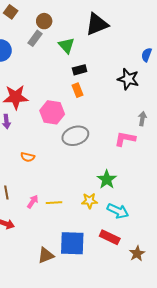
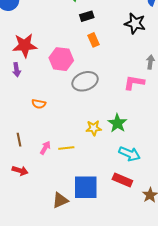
orange rectangle: (77, 90) -> (94, 40), moved
yellow star: (89, 201) -> (94, 128), moved

